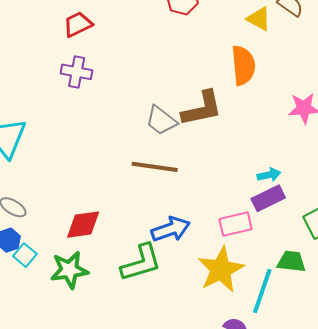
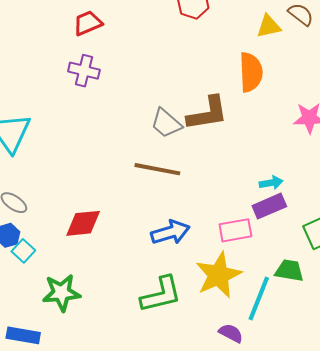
yellow triangle: (259, 19) -> (269, 26), turned -44
green L-shape: (141, 263) -> (161, 294), moved
green star: (69, 270) -> (61, 293), moved

